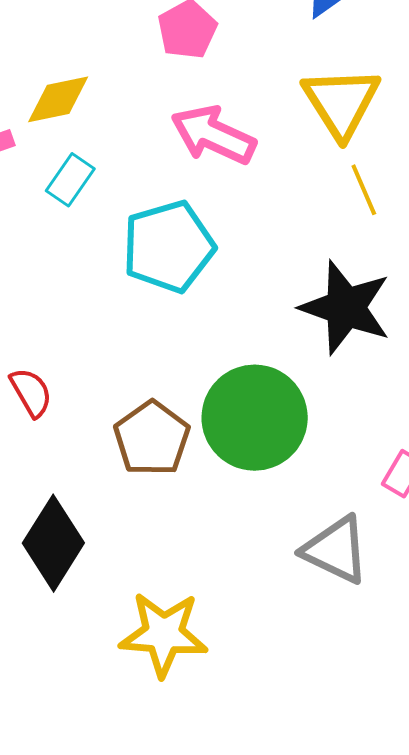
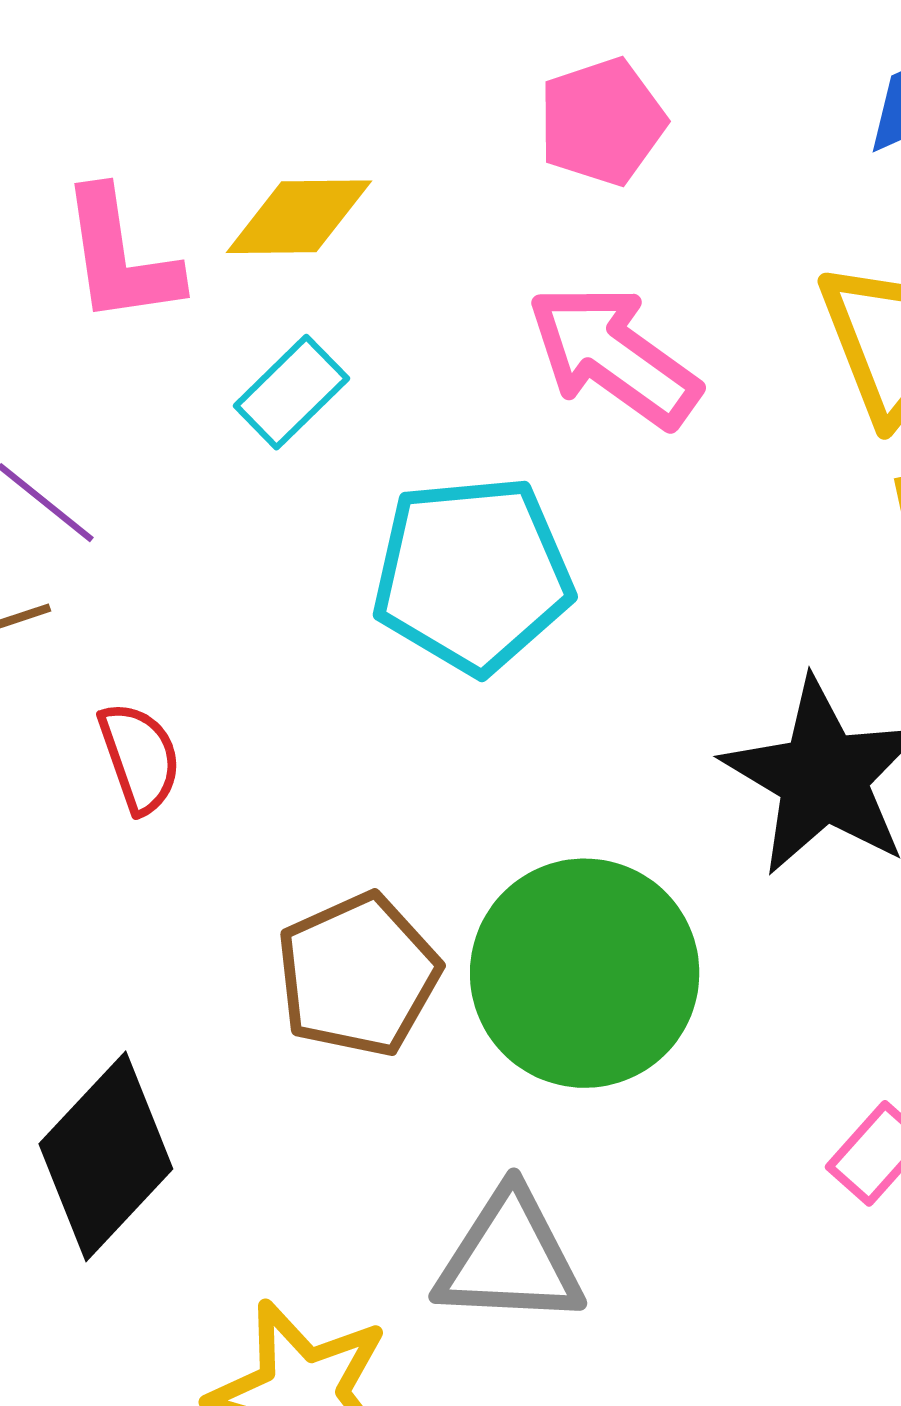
red semicircle: (31, 392) -> (140, 758), moved
gray triangle: (336, 550) -> (510, 1258), moved, turned -34

